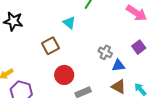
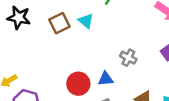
brown square: (51, 46) -> (59, 23), moved
blue triangle: (118, 65) -> (106, 79), moved

